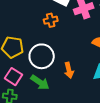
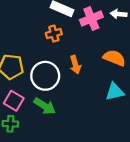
orange arrow: (69, 70) -> (75, 65), moved

